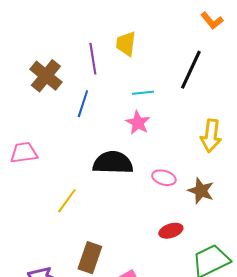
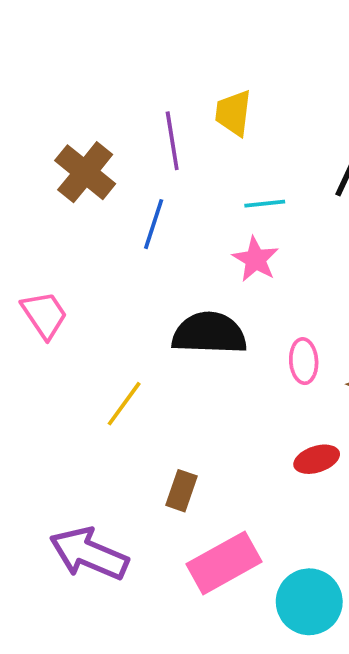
pink trapezoid: (24, 153) -> (44, 315), turned 64
pink ellipse: (164, 178) -> (304, 361), turned 70
brown rectangle: (90, 258) -> (181, 491), moved, size x0.7

